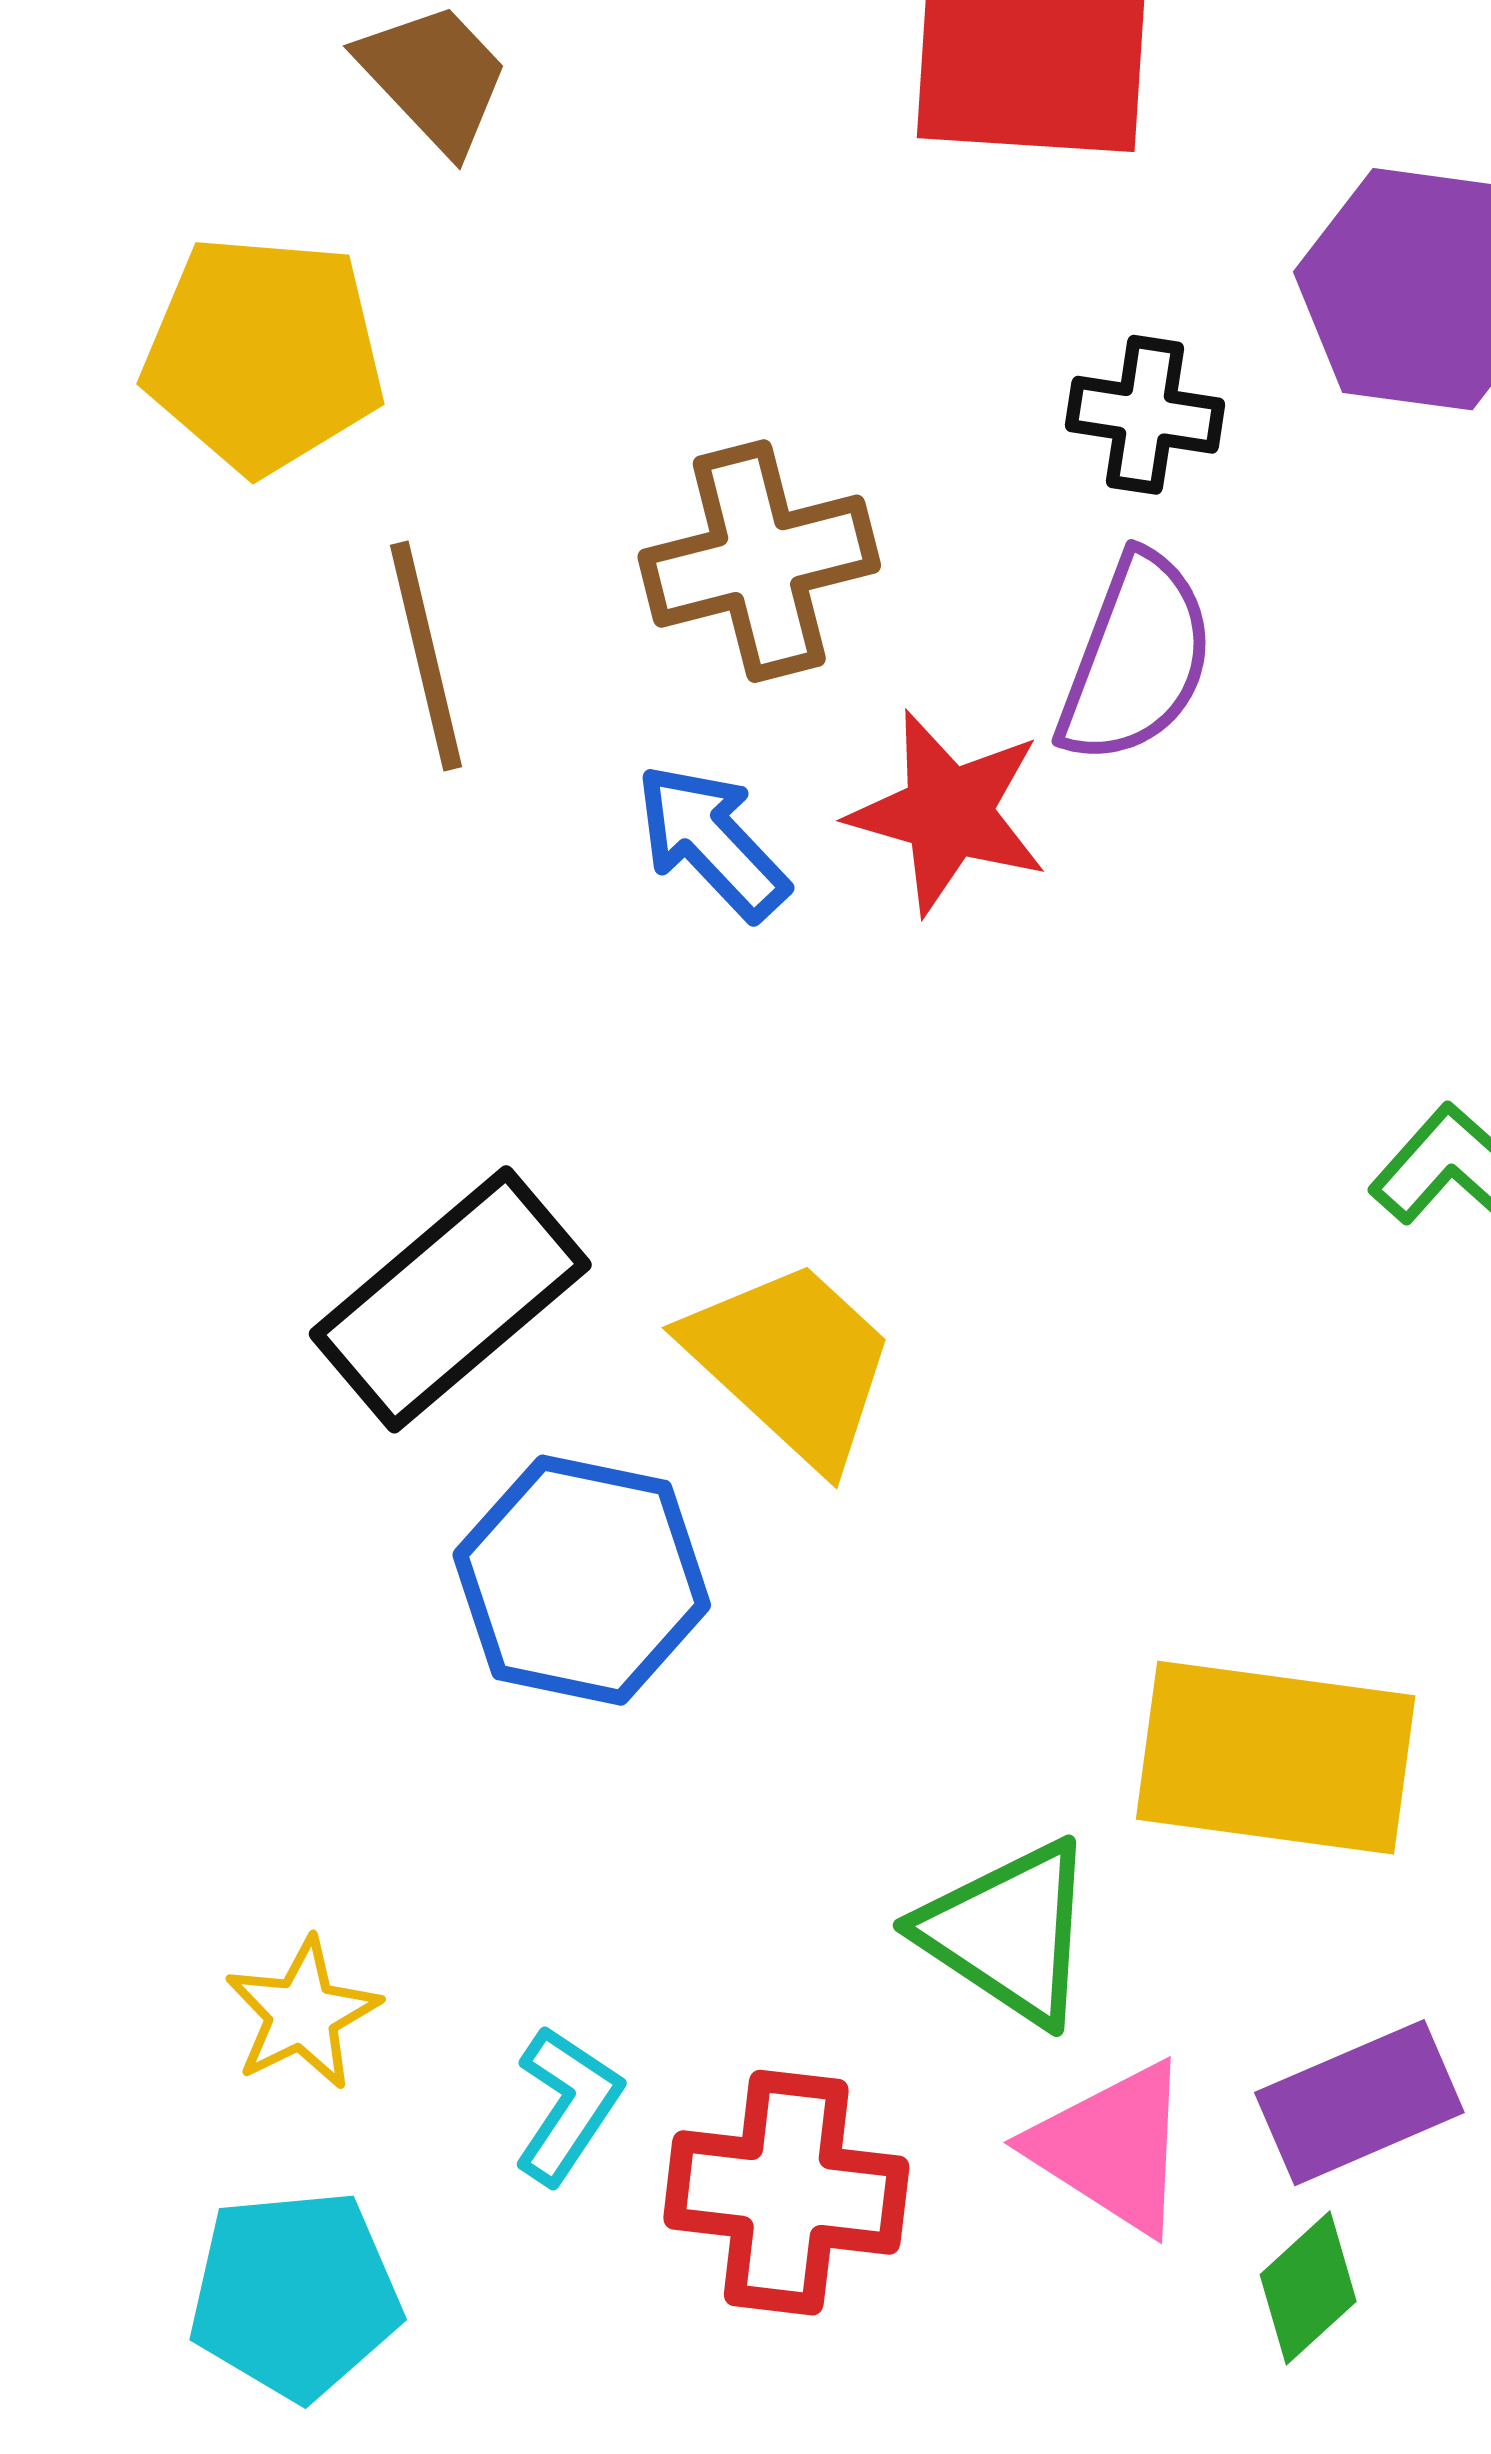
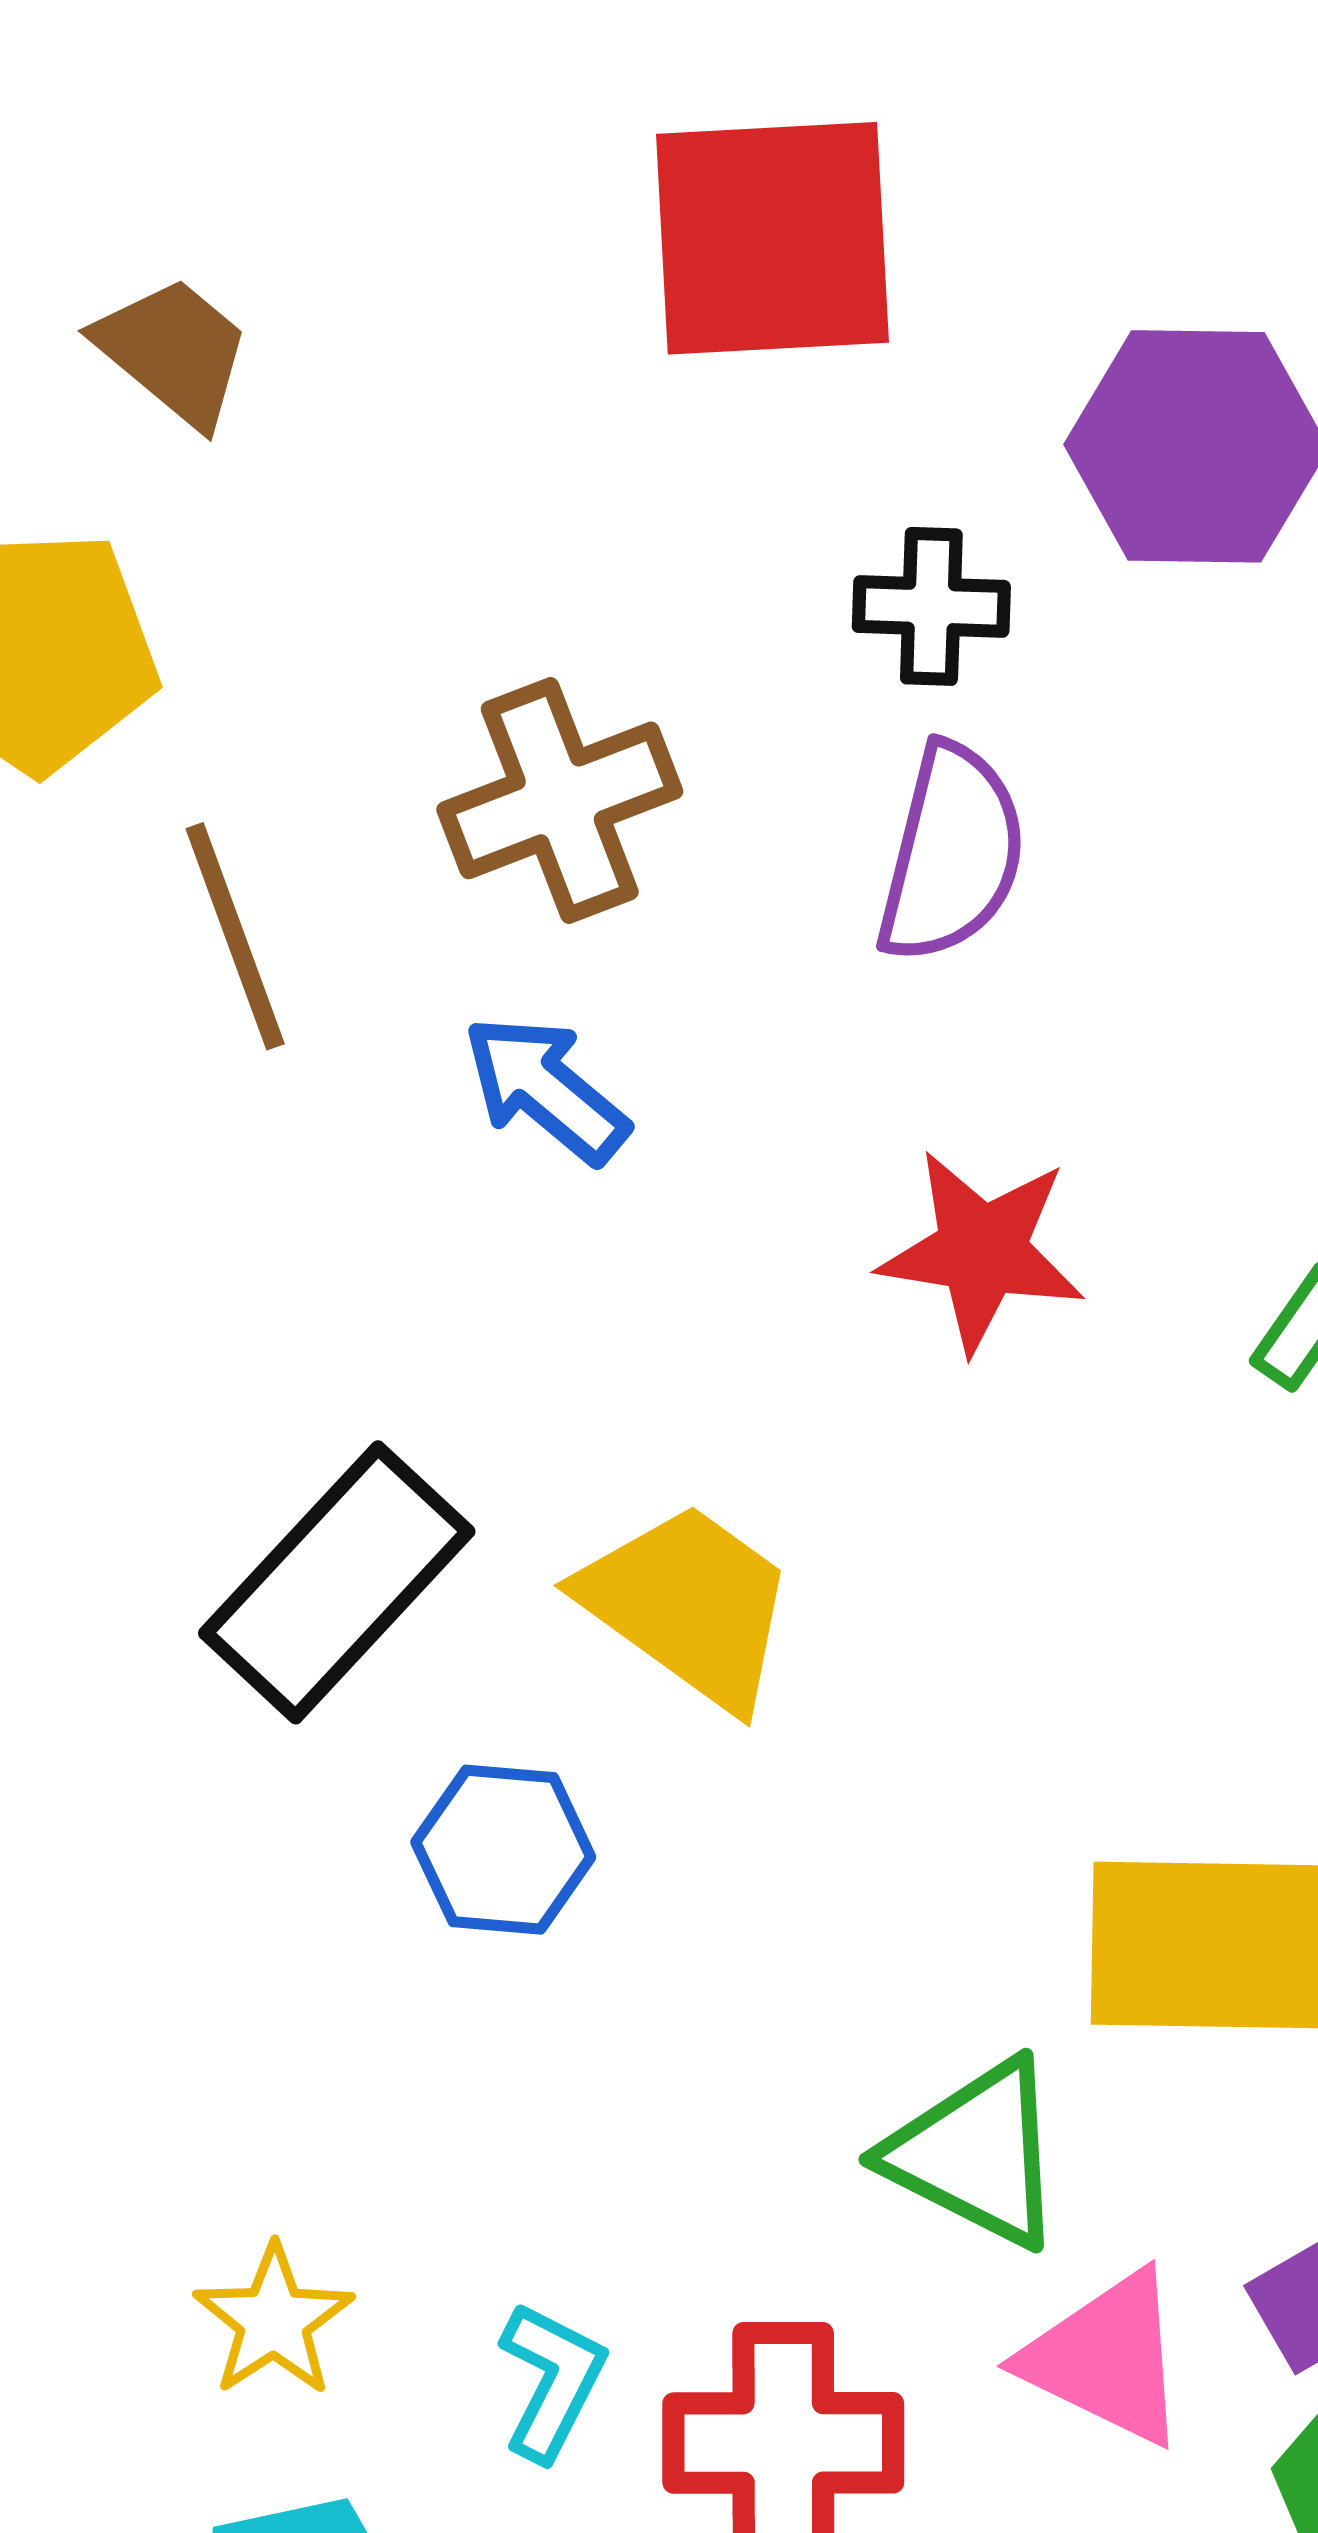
red star: (948, 812) -> (982, 1251), moved
blue hexagon: (582, 1580) -> (503, 1850), size x0.7

